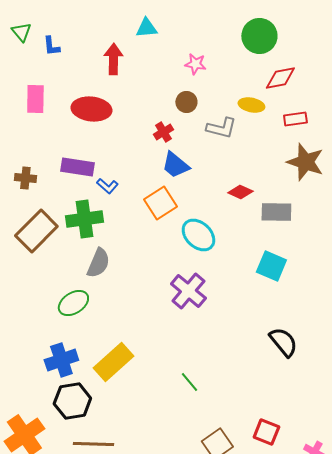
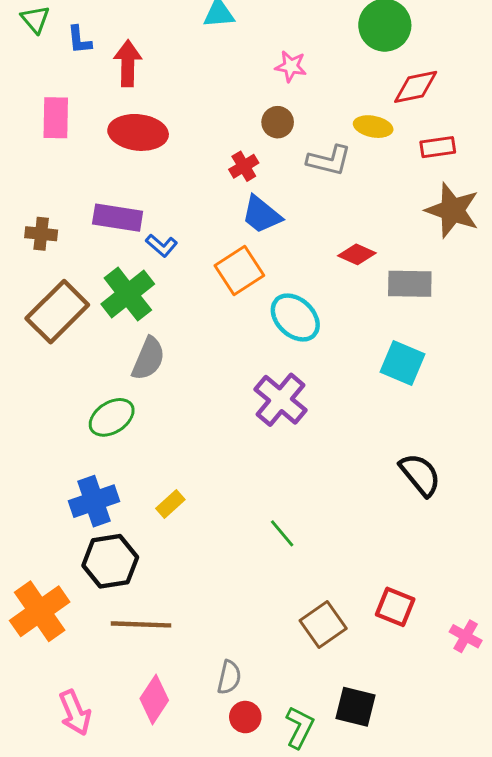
red arrow: (113, 59) -> (128, 63), moved
green cross: (84, 219) -> (128, 294), turned -30
yellow rectangle: (113, 362) -> (170, 504), size x0.5

